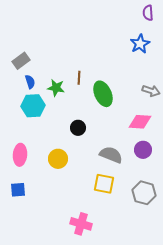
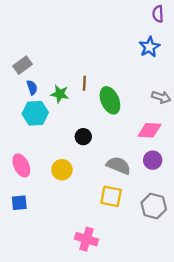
pink ellipse: (20, 155) -> (21, 165), turned -30

